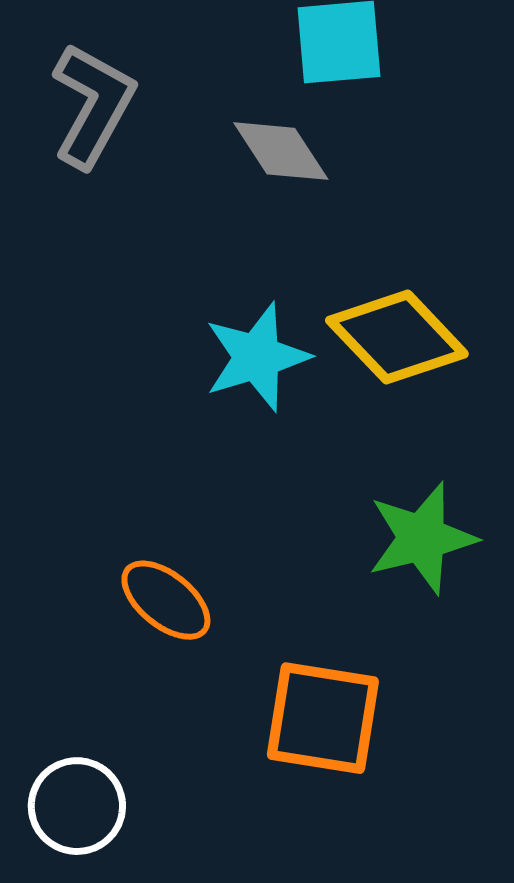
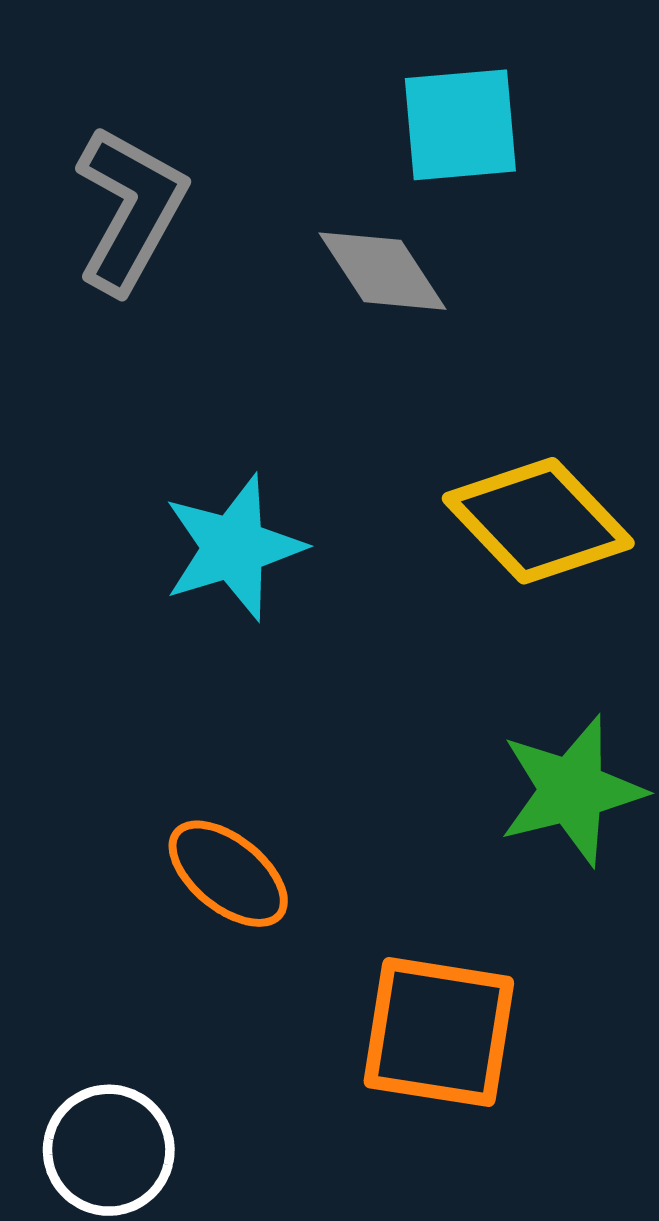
cyan star: (257, 357) -> (234, 548), moved

